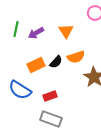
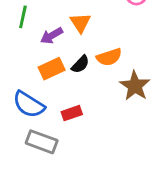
orange triangle: (66, 31) -> (80, 23), moved
purple arrow: (36, 33) -> (52, 36), moved
gray rectangle: (51, 119) -> (42, 142), moved

